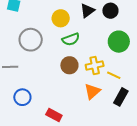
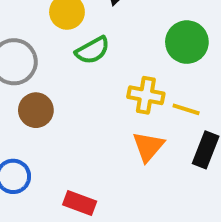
brown circle: (69, 65) -> (36, 110), moved
yellow cross: (95, 65) -> (146, 95), turned 30

